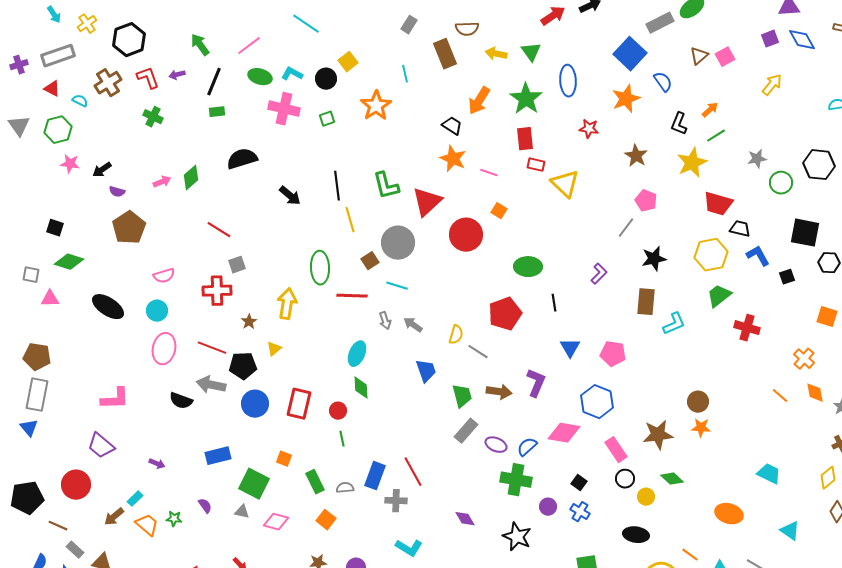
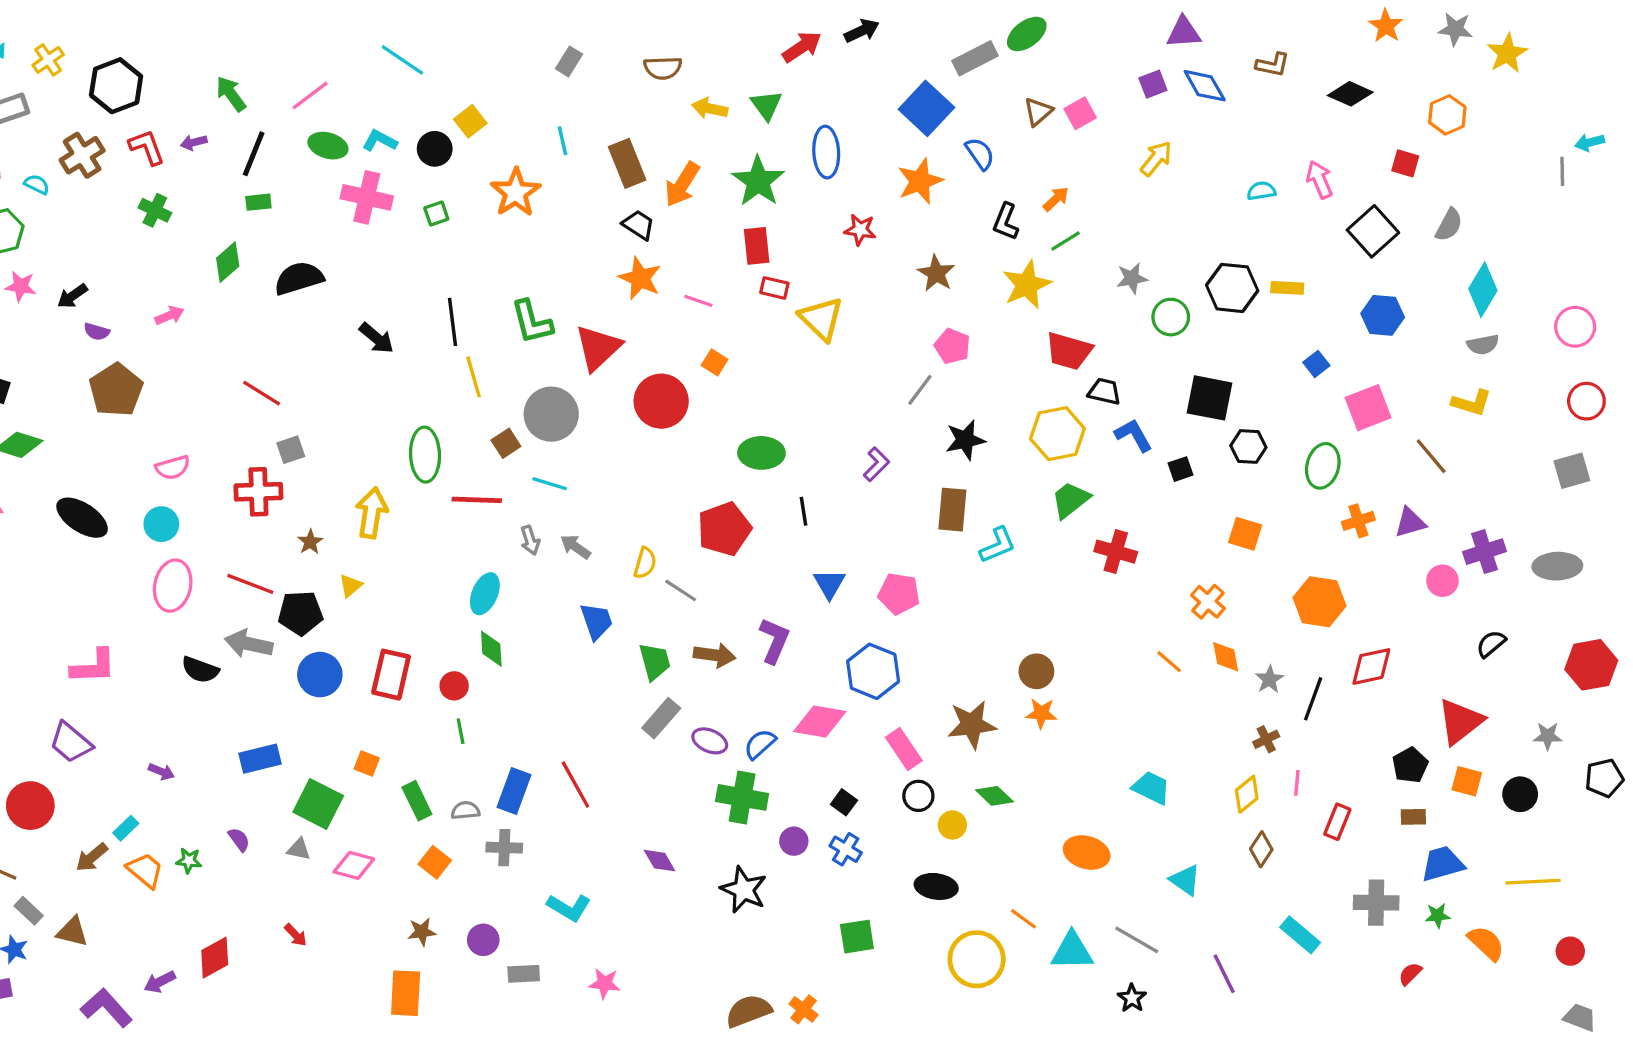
brown rectangle: (445, 54) -> (627, 163), moved
green diamond: (191, 178) -> (228, 262), moved
gray cross: (396, 501) -> (504, 848), moved

